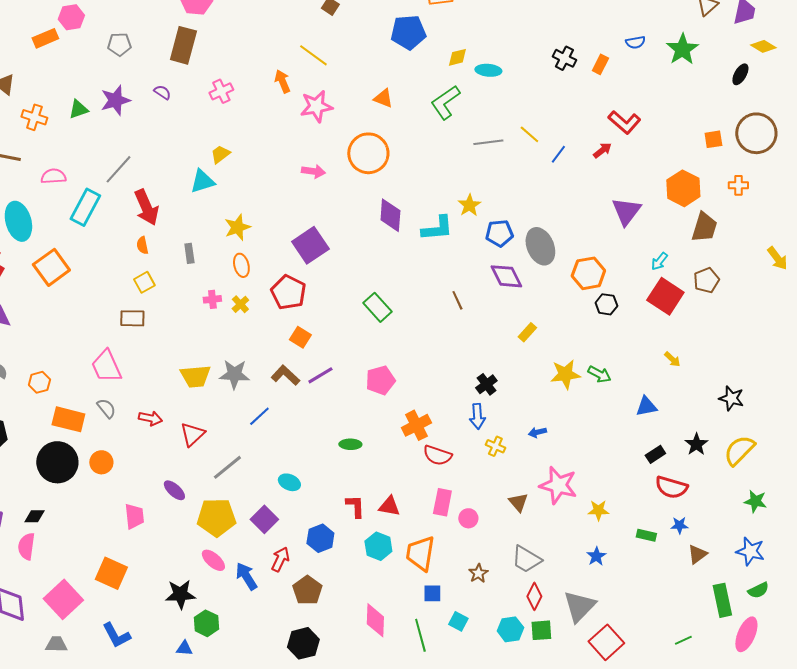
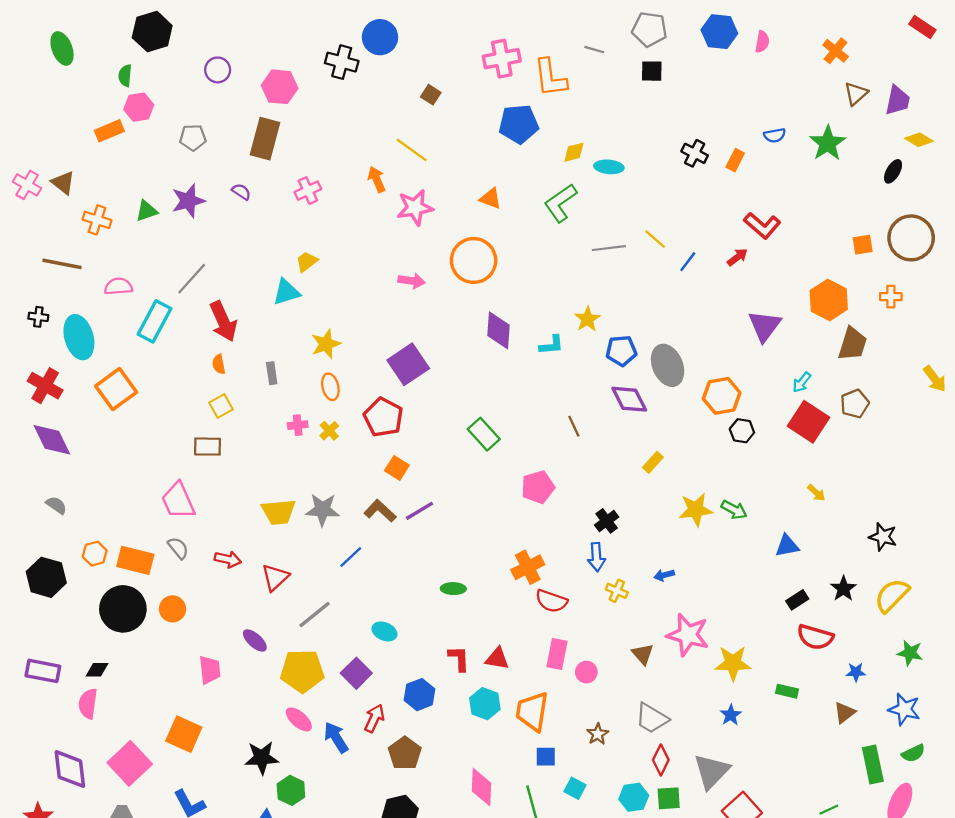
cyan L-shape: (437, 228) -> (551, 345), size x0.7
pink pentagon: (380, 380) -> (538, 487), moved
orange hexagon: (39, 382) -> (95, 554), moved
yellow star: (598, 510) -> (733, 663), size x1.5
blue star: (679, 525) -> (856, 672), moved

